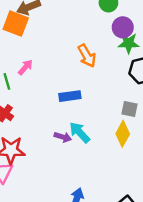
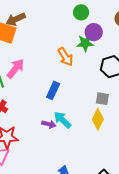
green star: (129, 43) -> (85, 43), moved
pink arrow: (25, 67) -> (16, 69), size x1.5
blue rectangle: (70, 96) -> (53, 90), turned -54

